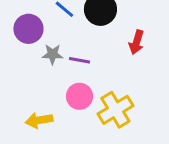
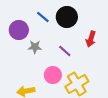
purple line: (79, 60) -> (65, 51), moved, turned 32

